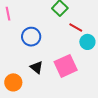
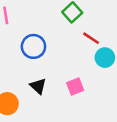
pink square: (66, 66) -> (75, 87), size x0.6

